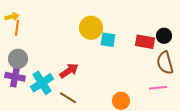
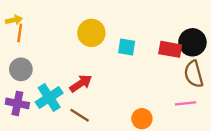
yellow circle: (91, 28) -> (91, 33), moved
black circle: (164, 36) -> (192, 42), size x1.5
purple cross: (15, 77) -> (17, 103), moved

